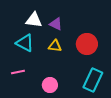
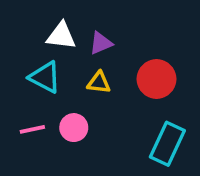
purple triangle: (56, 24) -> (101, 43), turned -48
pink circle: (50, 85) -> (74, 128), moved

